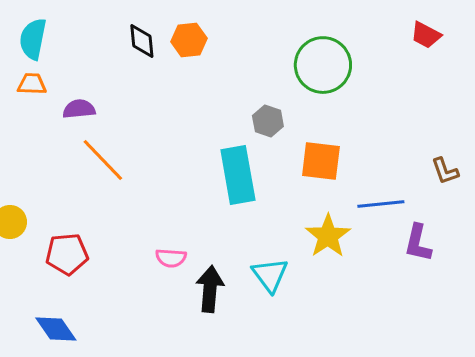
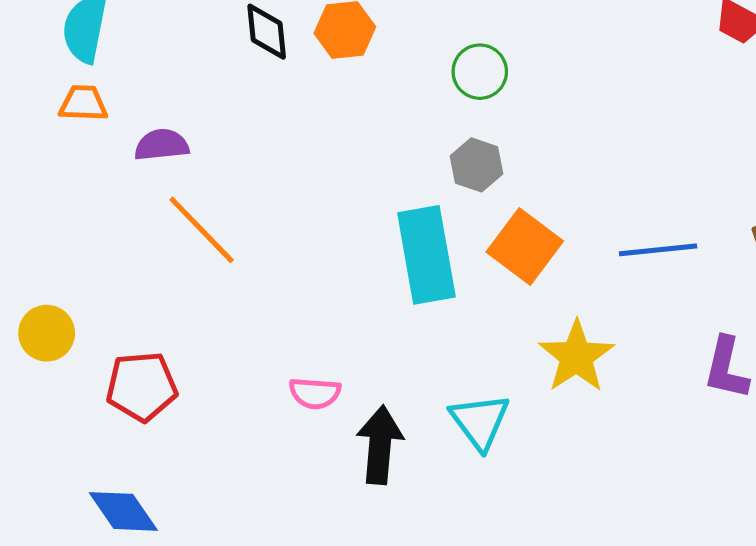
green circle: (323, 65) -> (480, 72), moved, size x0.6
orange square: (321, 161) -> (525, 247), moved, turned 30
blue line: (381, 204) -> (658, 250), moved

